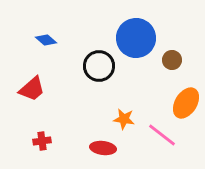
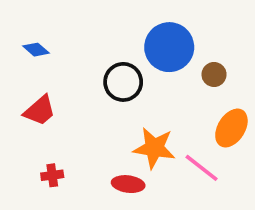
blue diamond: (46, 40) -> (36, 50), moved
orange star: (124, 119) -> (154, 148), size x1.6

